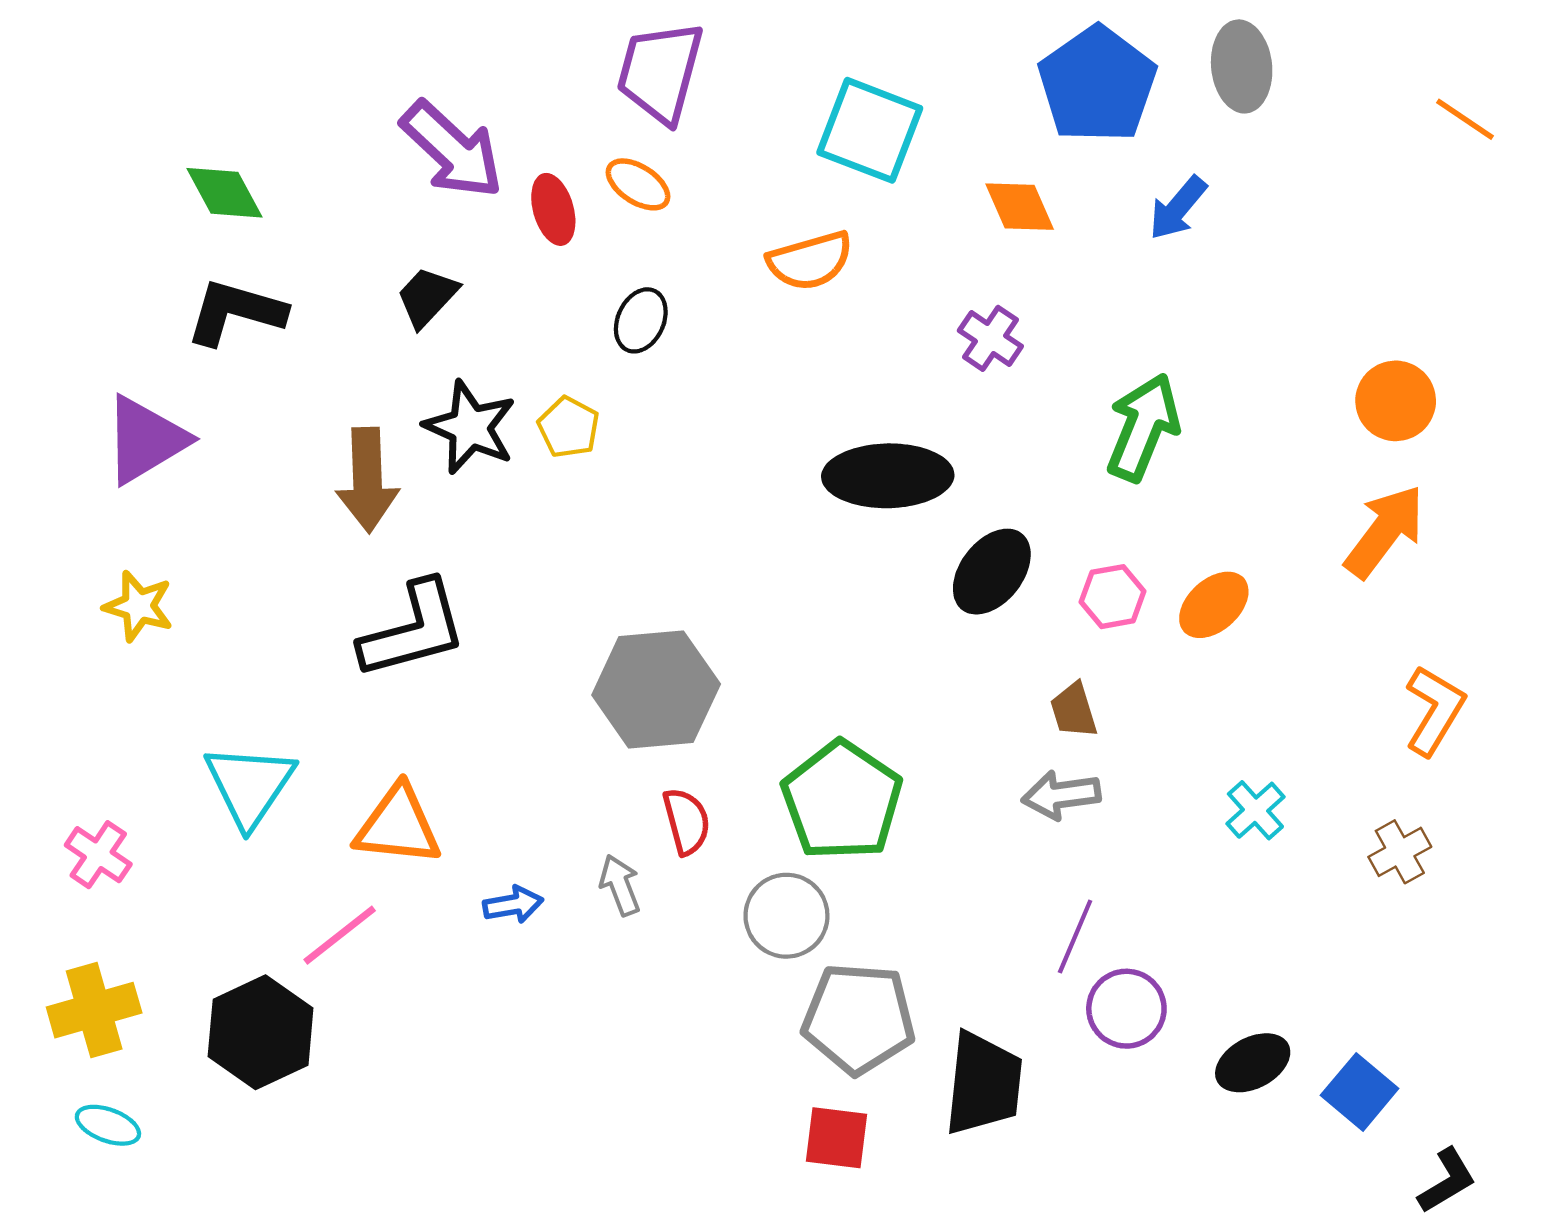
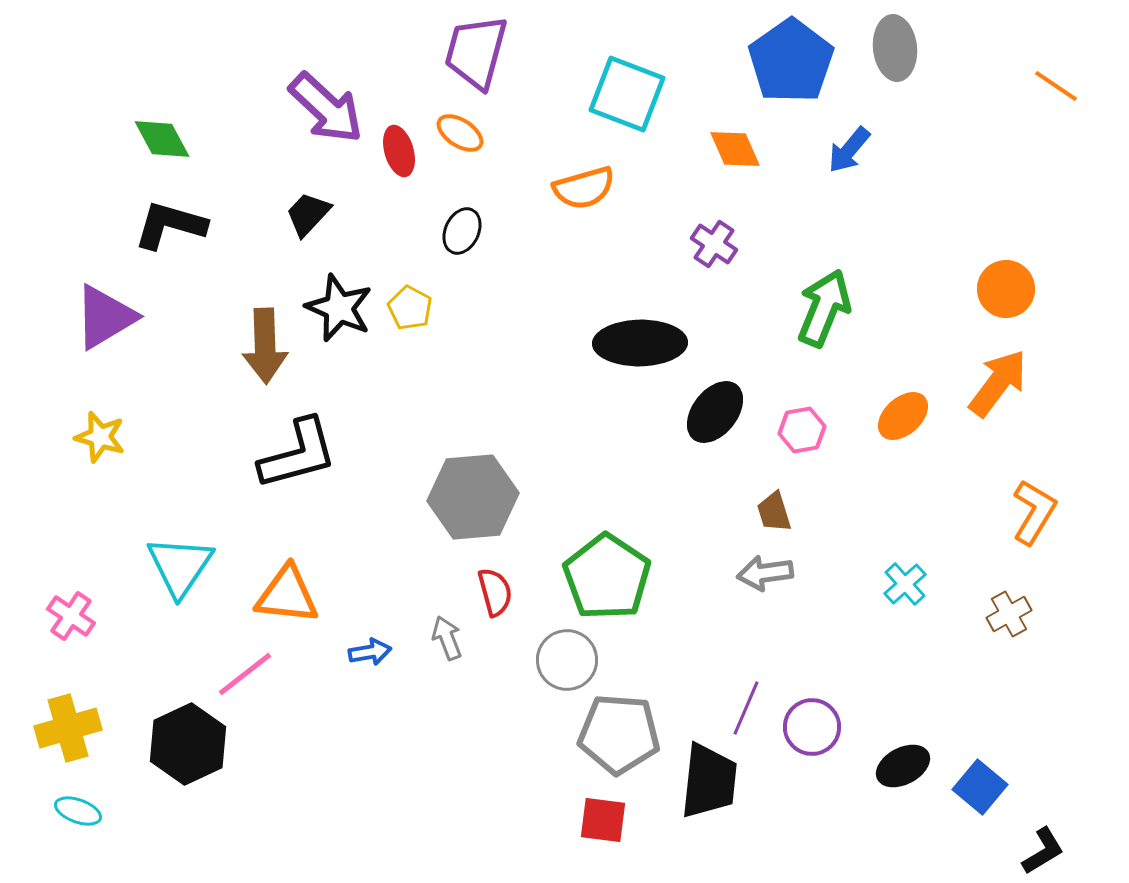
orange ellipse: (1214, 605) -> (903, 416), moved
purple line: (1075, 937) -> (746, 708), moved

